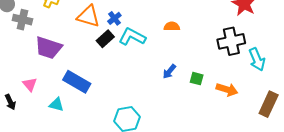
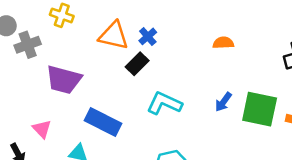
gray cross: (22, 20) -> (28, 45), turned -30
cyan L-shape: (132, 37) -> (164, 103), moved
green square: (197, 79) -> (260, 109), size x2.0

